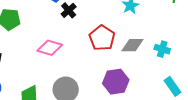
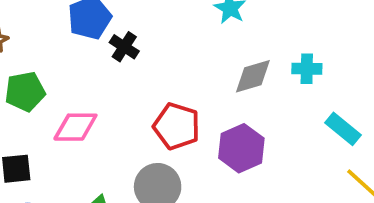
red pentagon: (102, 38) -> (177, 126), moved
pink diamond: (50, 48) -> (75, 127), moved

